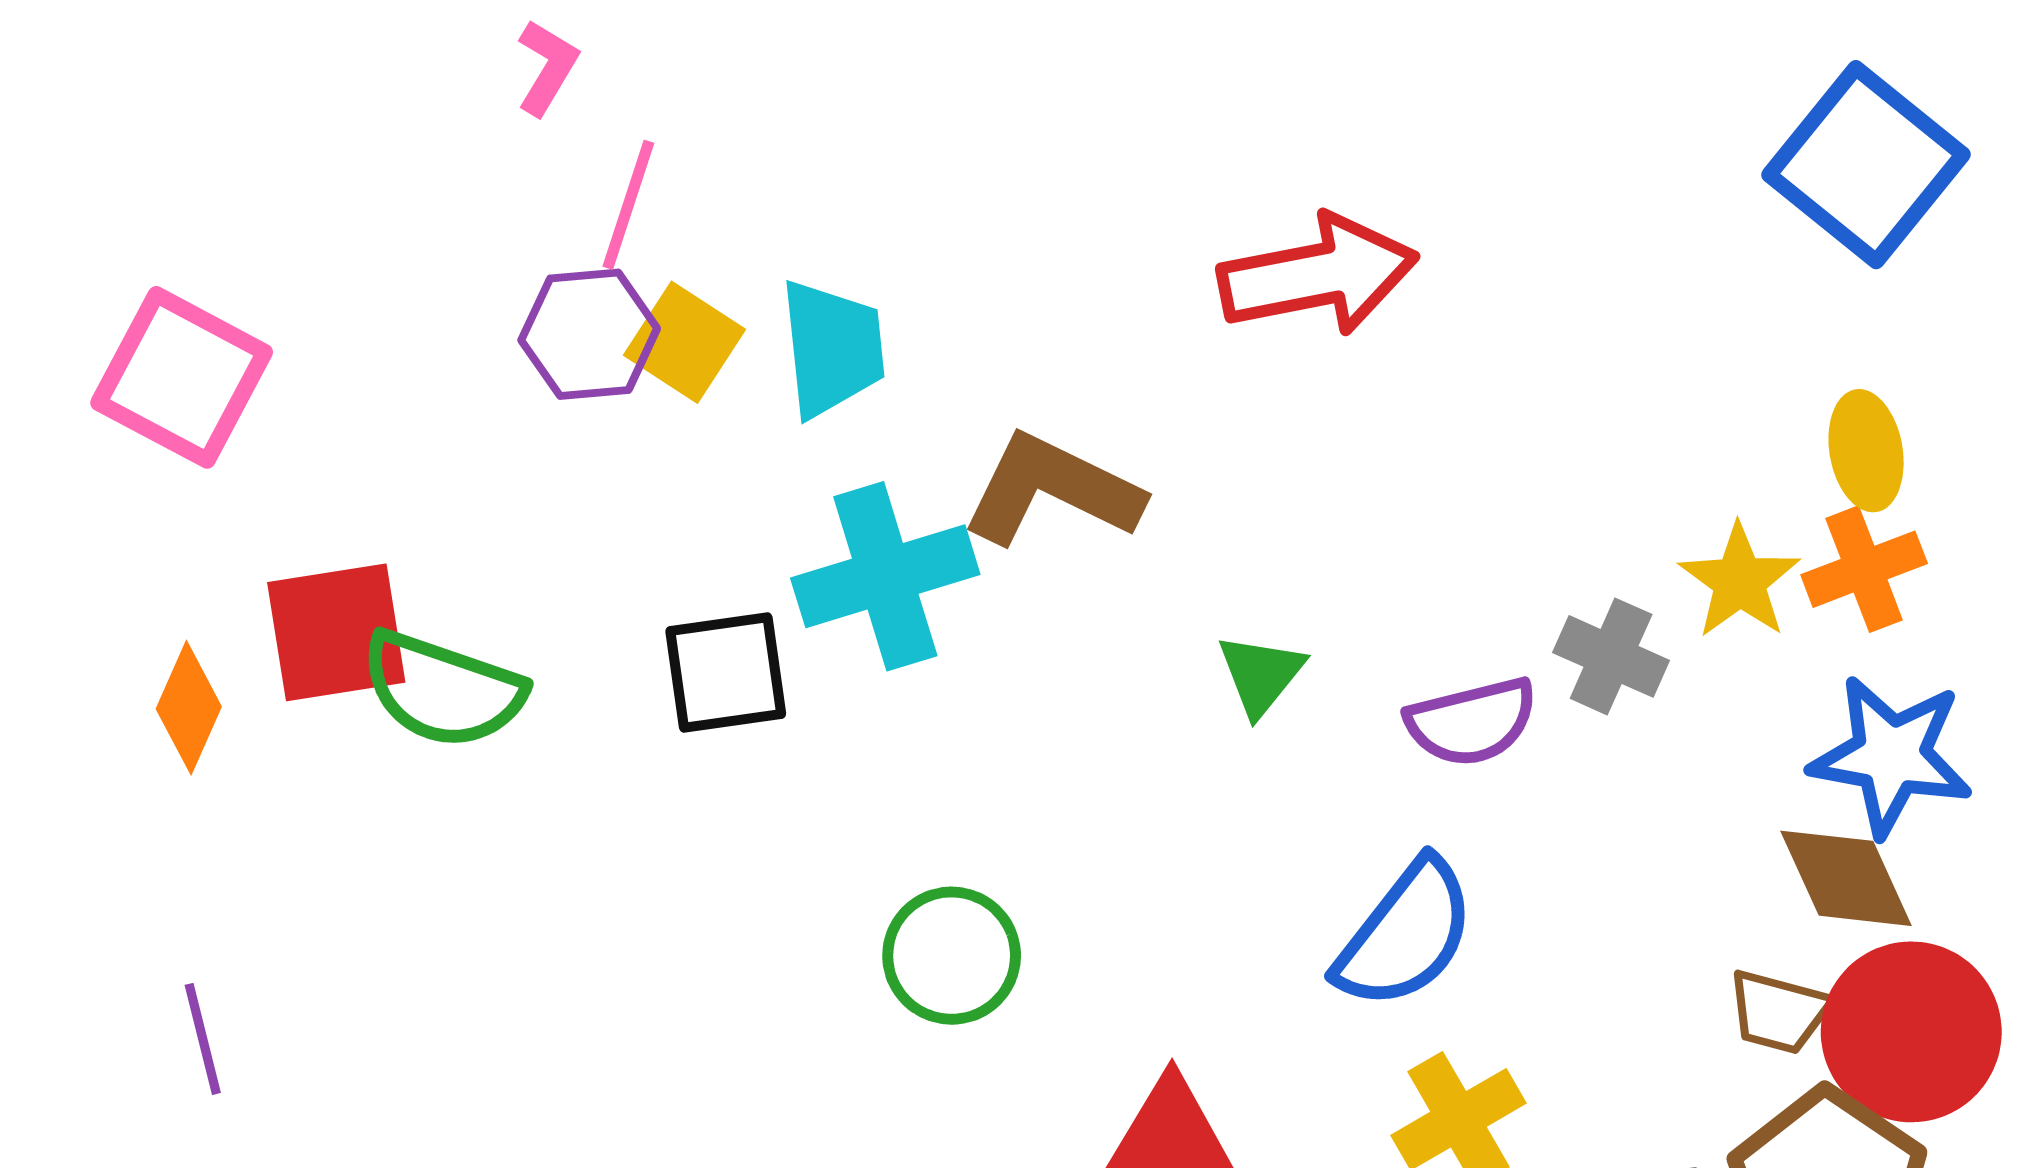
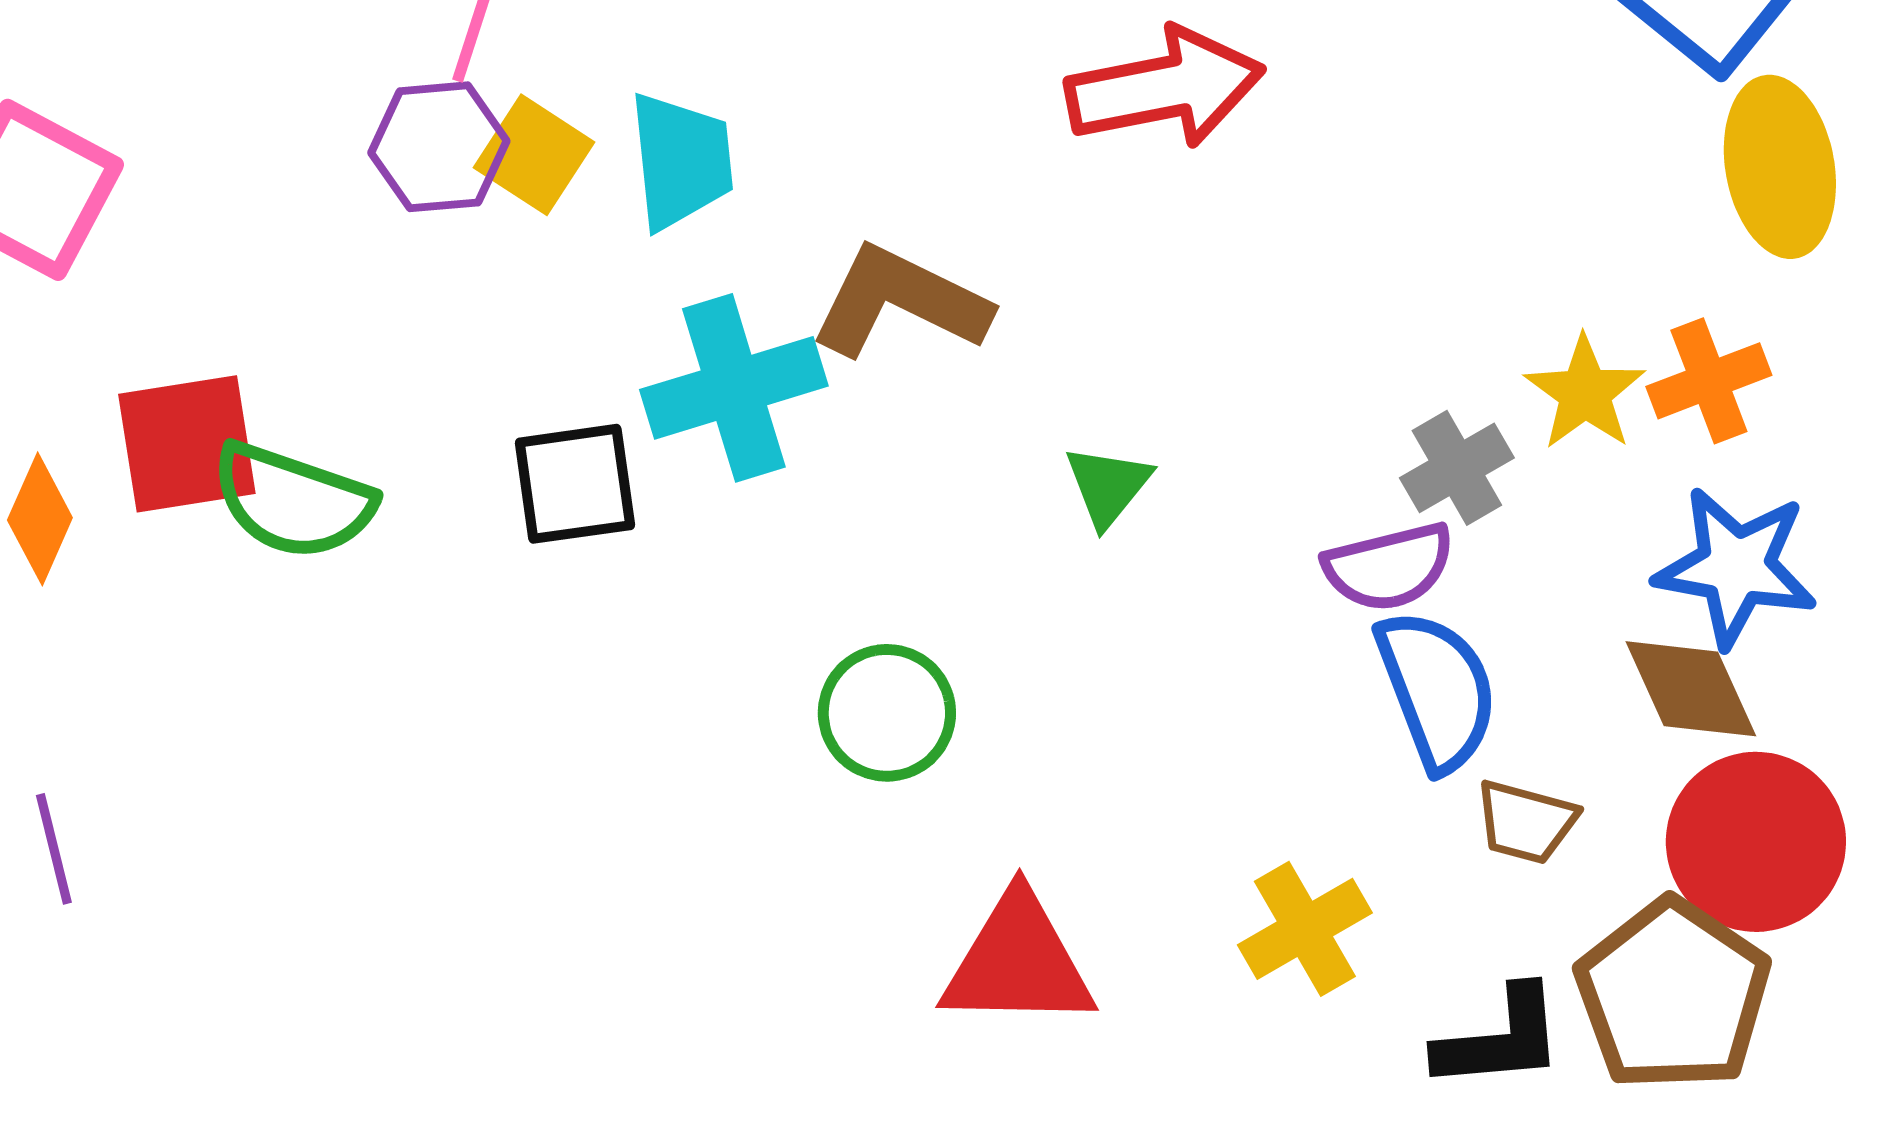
yellow ellipse: (1866, 451) -> (1780, 167), moved, size x1.5
gray cross: (1611, 656) -> (1457, 468), turned 36
purple semicircle: (1472, 722) -> (1389, 567), moved
blue semicircle: (1405, 935) -> (1437, 690), moved, turned -59
green circle: (952, 956) -> (887, 713), moved
brown trapezoid: (1779, 1012) -> (1526, 822), moved

